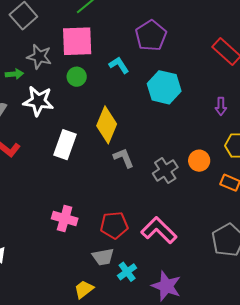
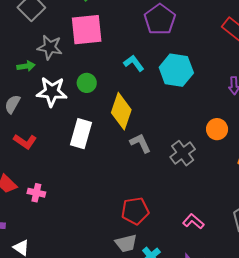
cyan L-shape: (119, 65) -> (134, 63), moved
green circle: (77, 77) -> (87, 83), moved
orange circle: (199, 161) -> (217, 129), moved
pink cross: (65, 218) -> (36, 193), moved, size x0.7
pink L-shape: (159, 230) -> (193, 221), moved, size x0.6

